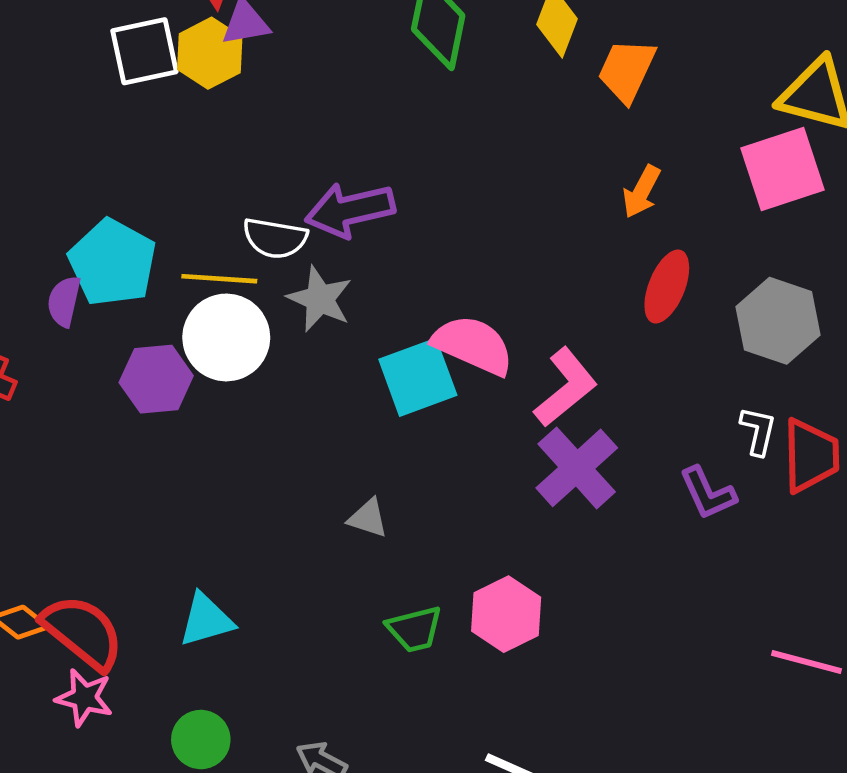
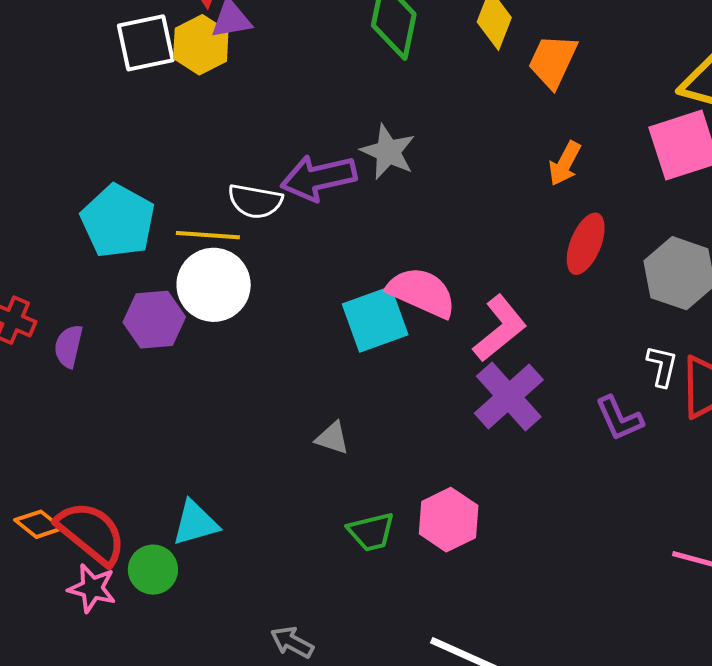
gray star: (320, 299) -> (388, 152), moved
purple semicircle: (64, 301) -> (69, 346), moved
green circle: (201, 740) -> (153, 570), moved

